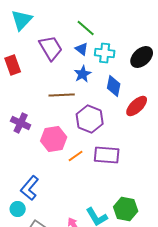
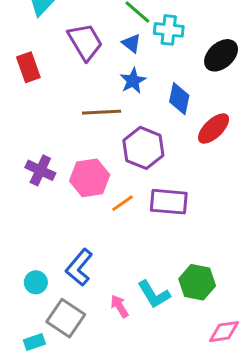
cyan cross: (105, 53) -> (169, 30), moved
purple cross: (21, 123) -> (40, 170), moved
blue L-shape: (30, 188) -> (79, 267), moved

